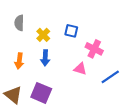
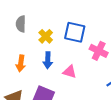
blue square: (71, 31) -> (75, 32), size x1.5
pink triangle: (80, 69) -> (70, 72), moved

